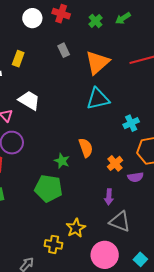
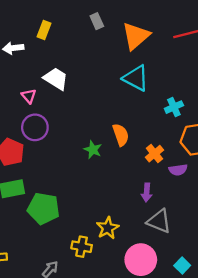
cyan triangle: (98, 99) -> (136, 78), turned 40
green pentagon: (48, 188) -> (43, 208), moved

